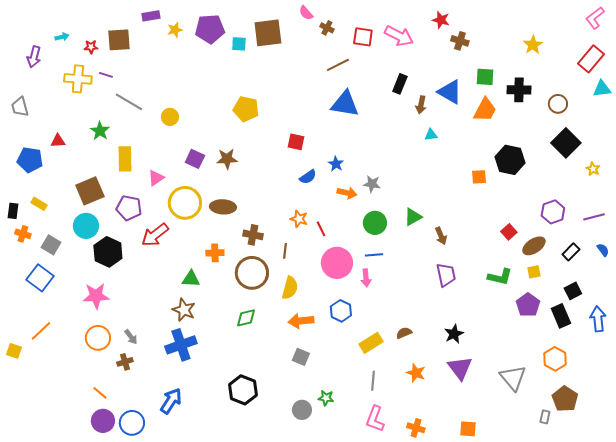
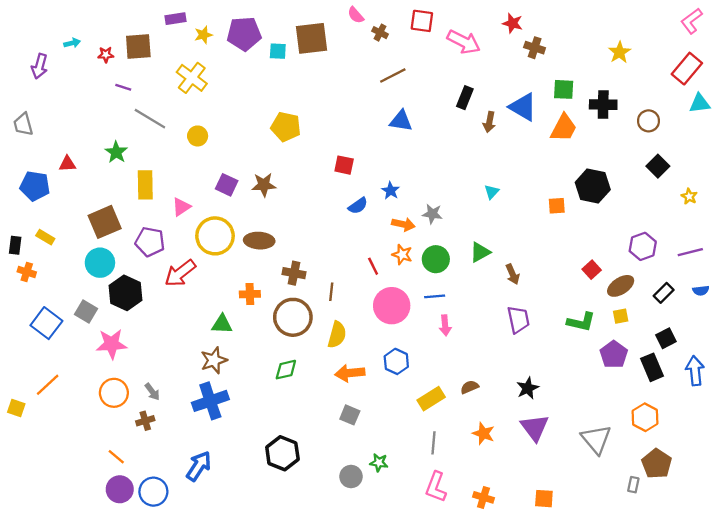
red square: (363, 37) -> (422, 21), moved
yellow cross: (78, 79) -> (192, 78), moved, turned 32
blue triangle: (345, 104) -> (401, 121), size x0.7
cyan triangle: (431, 135) -> (492, 192), moved, turned -40
black square: (566, 143) -> (658, 166), size x0.7
orange star: (299, 219) -> (402, 255), moved
gray square: (51, 245) -> (86, 311), moved
blue semicircle: (603, 250) -> (701, 291), turned 120
pink arrow: (366, 278) -> (445, 325), moved
brown star: (184, 310) -> (214, 360), turned 30

